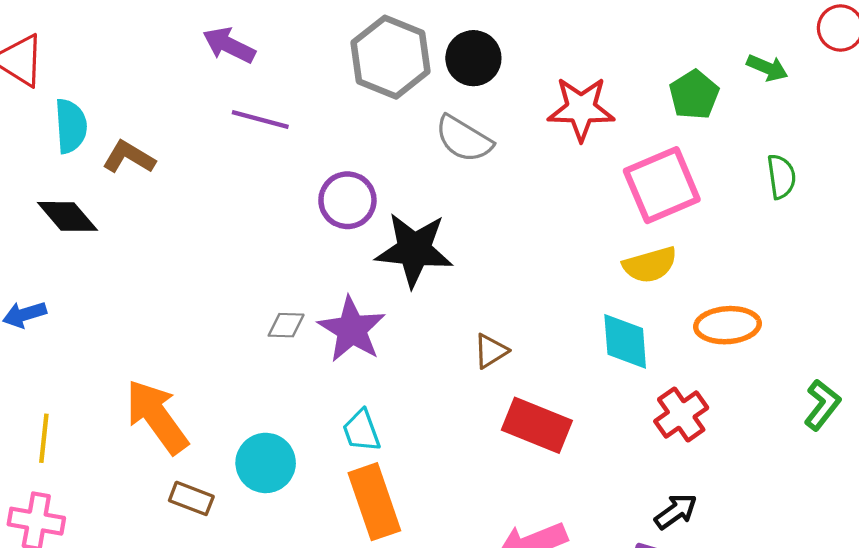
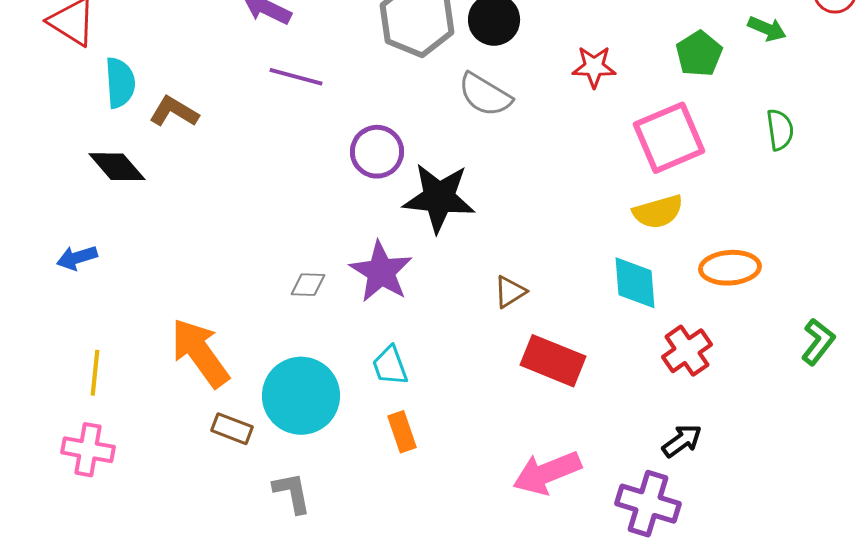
red star: (581, 109) -> (594, 67), size x0.7
gray diamond: (286, 325) -> (308, 285), moved
cyan circle: (266, 463) -> (301, 396), size x1.4
orange rectangle: (374, 502) -> (402, 432), size x0.6

